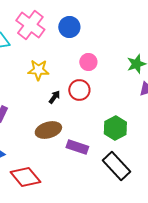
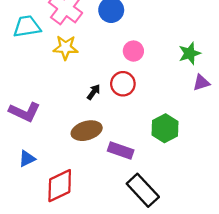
yellow star: (38, 70) -> (66, 48), moved
black rectangle: (116, 166) -> (143, 190), moved
red diamond: (25, 177) -> (60, 186), turned -76

